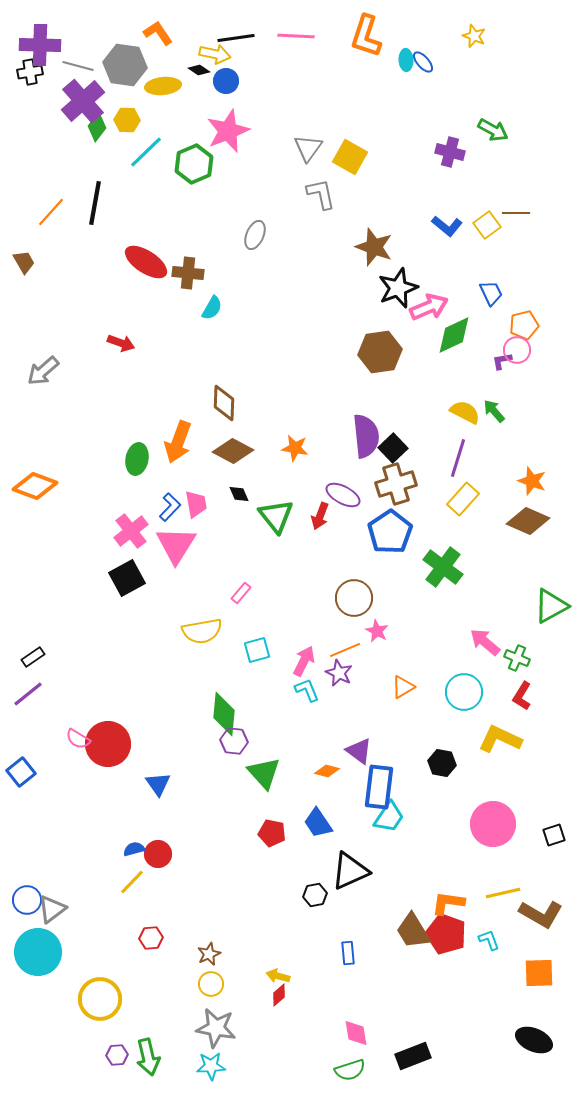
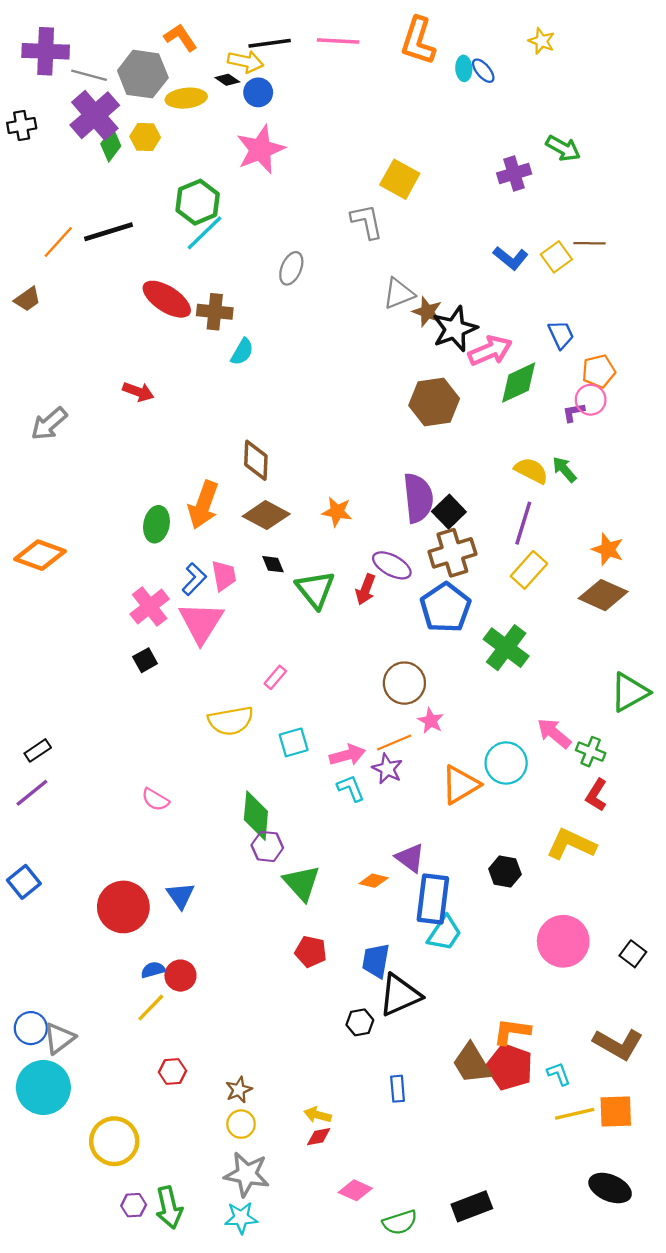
black cross: (30, 72) -> (22, 126), moved
gray triangle: (308, 148) -> (399, 293), moved, turned 32
cyan line: (146, 152) -> (204, 233), moved
purple cross: (450, 152) -> (514, 173), turned -32
green hexagon: (194, 164) -> (198, 202), moved
black line: (95, 203) -> (108, 232), turned 63
brown star: (374, 247) -> (427, 312), moved, size x0.7
brown trapezoid: (24, 262) -> (27, 299), turned 85
black square: (127, 578) -> (145, 660), size x0.6
pink arrow: (304, 661) -> (347, 755), turned 48
orange triangle: (403, 687) -> (460, 785), size x1.5
cyan circle: (464, 692) -> (506, 763), moved
pink semicircle: (78, 739) -> (155, 800), moved
red circle: (108, 744) -> (123, 907), moved
blue trapezoid: (318, 823) -> (376, 961), moved, turned 44
black square: (554, 835) -> (633, 954), turned -35
yellow line: (503, 893) -> (575, 1114), moved
red diamond: (279, 995) -> (319, 1137), turned 30
pink diamond: (356, 1033) -> (355, 1190), moved, turned -56

